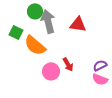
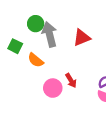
red triangle: (78, 24) -> (82, 38), turned -30
orange semicircle: (35, 45) -> (36, 60), size x0.7

